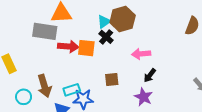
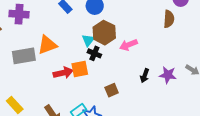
gray rectangle: (45, 31) -> (24, 56), moved
pink arrow: (141, 54) -> (128, 45), moved
purple star: (143, 97) -> (168, 75), moved

